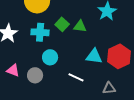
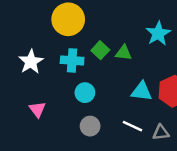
pink triangle: (13, 70) -> (37, 109), turned 32
gray circle: (35, 75) -> (90, 126), moved
white line: (76, 77) -> (133, 126), moved

